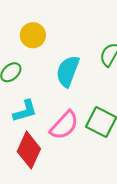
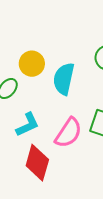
yellow circle: (33, 35) -> (32, 64), moved

